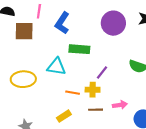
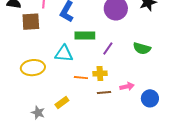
purple line: (102, 72) -> (108, 48), moved
yellow rectangle: (64, 116) -> (62, 103), moved

